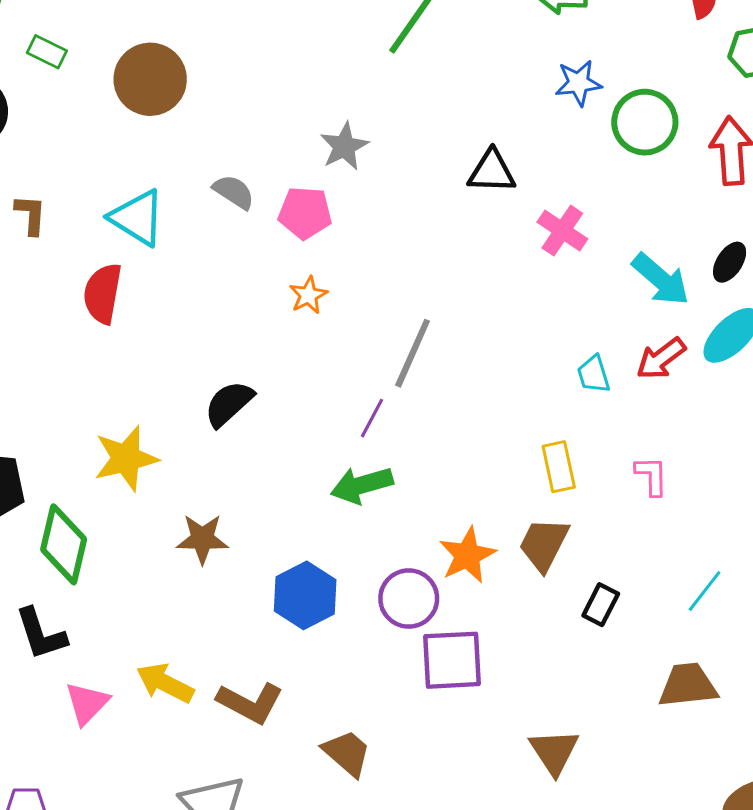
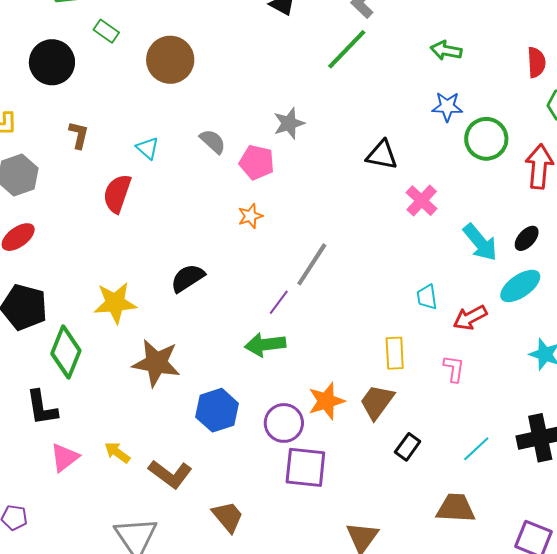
cyan triangle: (137, 218) -> (148, 148), size x0.6
red arrow: (661, 359) -> (470, 318), moved
brown star: (202, 539) -> (156, 363), size x1.4
yellow arrow: (165, 683) -> (117, 453), size x0.7

